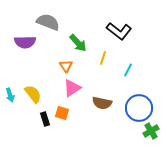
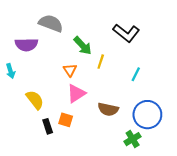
yellow line: (103, 58) -> (101, 62), moved
cyan arrow: (10, 95) -> (11, 71), moved
green cross: (151, 131) -> (133, 139), moved

